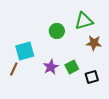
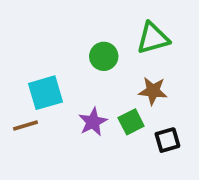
brown star: (94, 43) -> (153, 91), moved
brown line: (14, 69) -> (25, 125), turned 48

